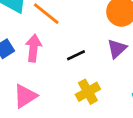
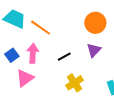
pink triangle: (25, 96) -> (25, 78), moved

